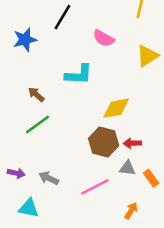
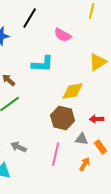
yellow triangle: (147, 56) -> (98, 62), moved
red arrow: (132, 143) -> (97, 119), moved
pink line: (95, 187) -> (56, 154), turned -50
orange arrow: (131, 211) -> (85, 164), moved

